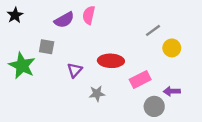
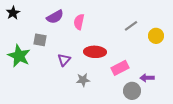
pink semicircle: (89, 15) -> (79, 22), moved
yellow circle: (172, 48) -> (156, 36), moved

